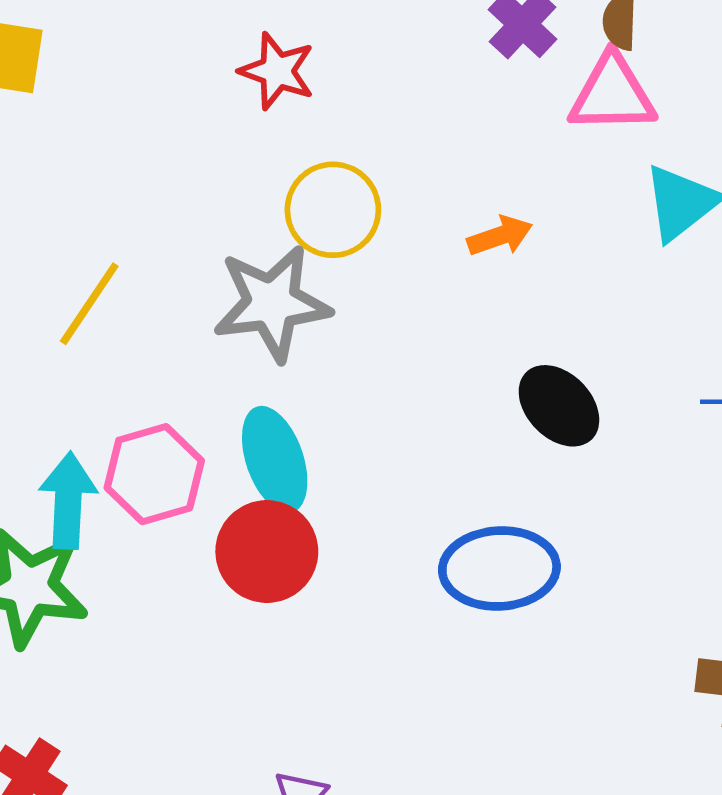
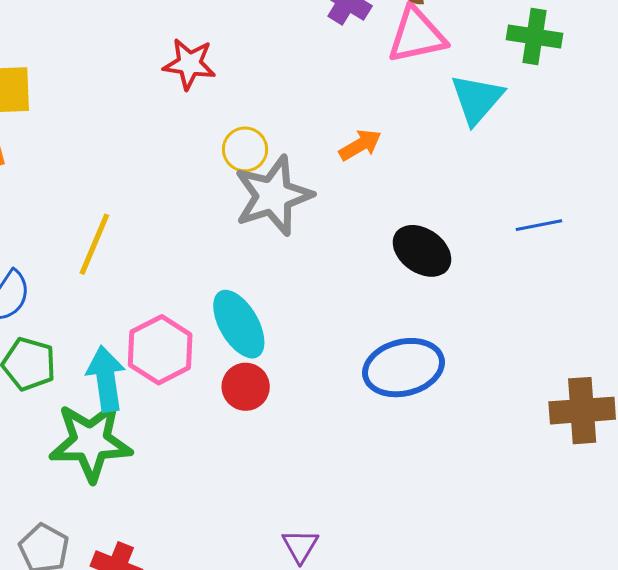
yellow circle: (333, 210) -> (245, 149), size x0.7
gray star: (272, 303) -> (273, 196), moved
red circle: (267, 552) -> (246, 387), size x0.7

